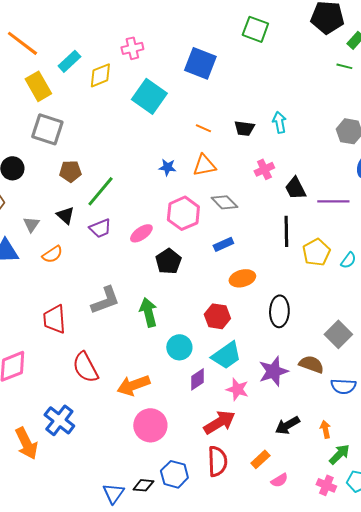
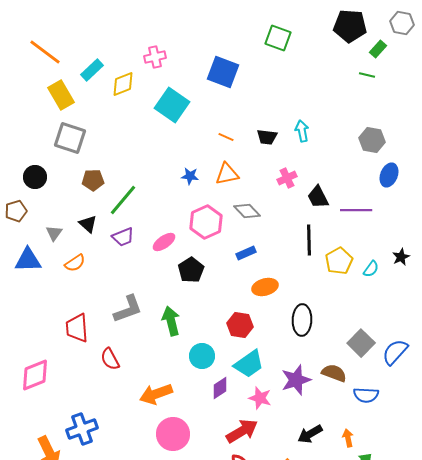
red semicircle: (85, 367) -> (110, 359), moved, size x0.7
blue cross: (59, 420) -> (82, 429), turned 32

